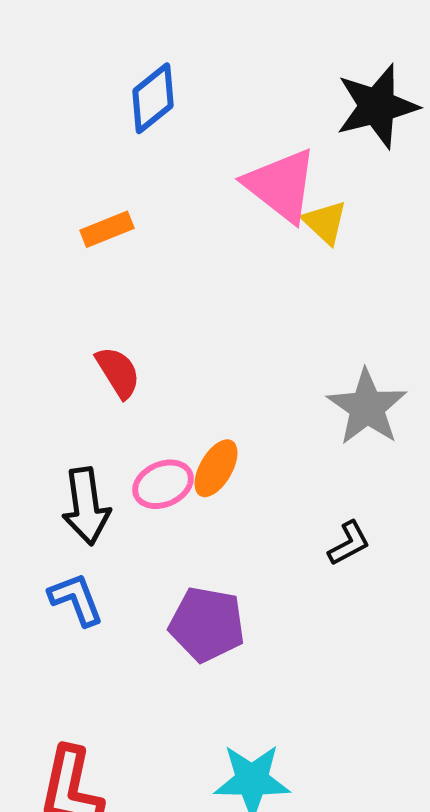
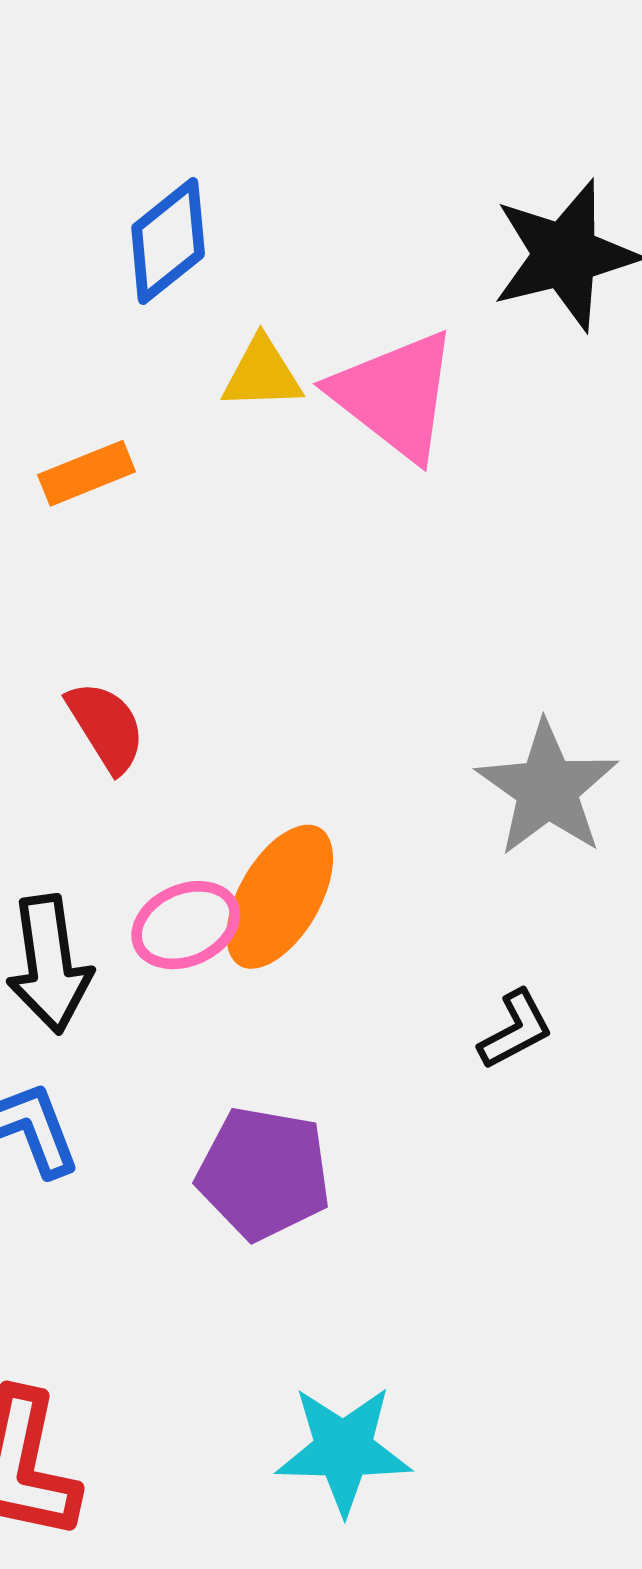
yellow triangle: (325, 222) -> (262, 374), moved, turned -45
orange ellipse: (216, 468) -> (280, 897), size x1.4

